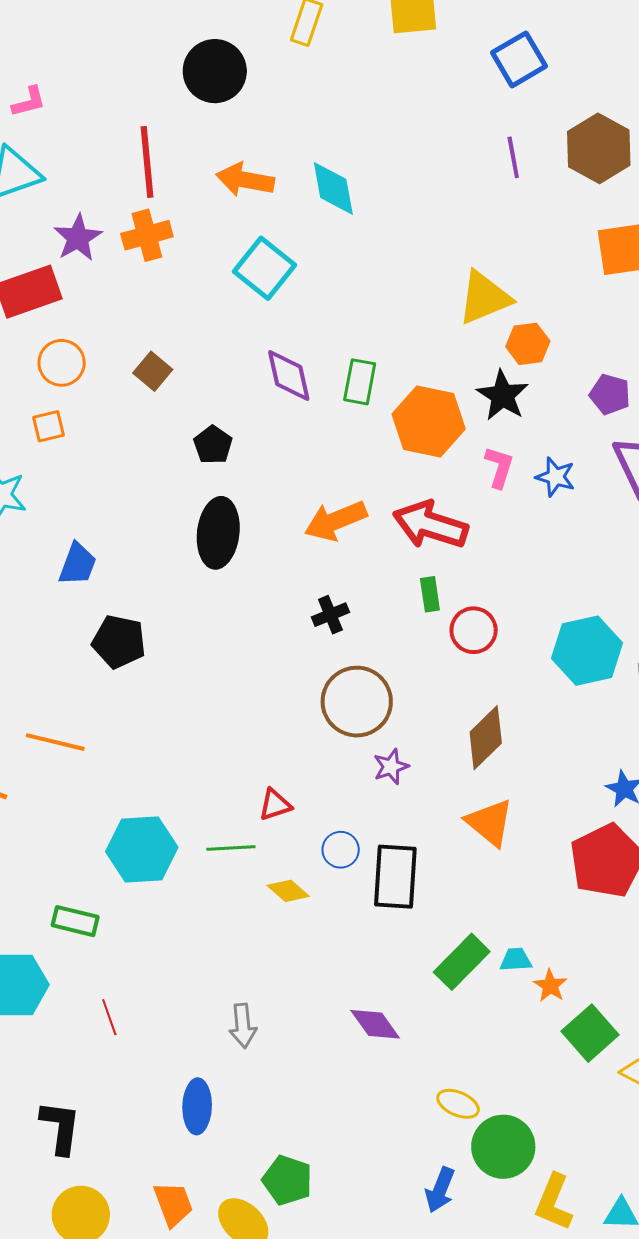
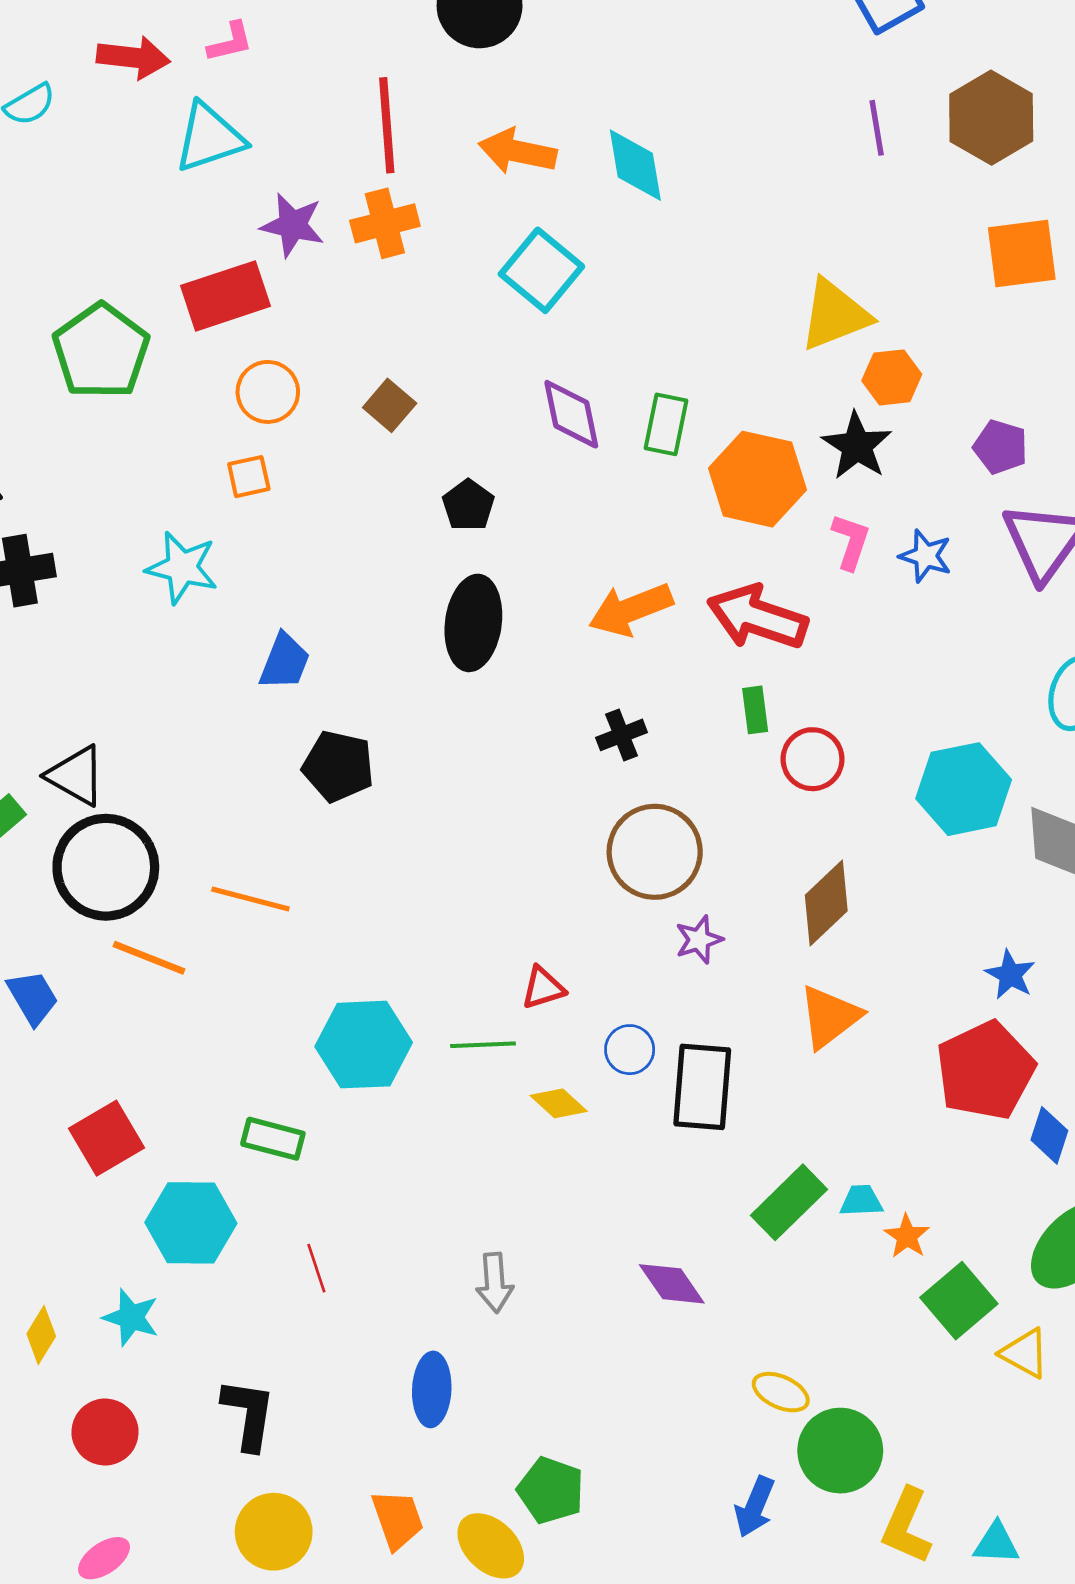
purple star: (78, 238) -> (293, 225), turned -30
orange triangle: (490, 823) -> (830, 1017), turned 42

